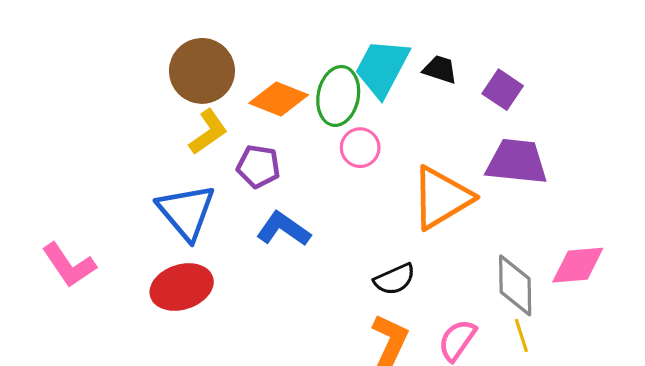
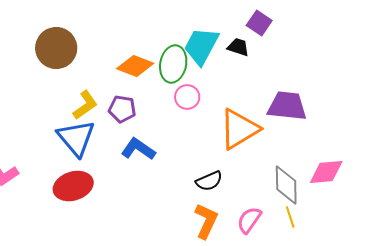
brown circle: (202, 71) -> (56, 48), moved
purple square: (503, 90) -> (259, 23), moved
yellow L-shape: (208, 132) -> (85, 105), moved

